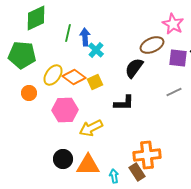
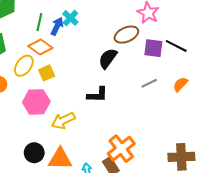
blue arrow: (85, 37) -> (57, 26), turned 30
cyan cross: (96, 50) -> (70, 18), moved
orange diamond: (74, 77) -> (40, 47), moved
yellow square: (95, 82) -> (47, 73), moved
orange cross: (147, 155) -> (121, 149), turned -32

